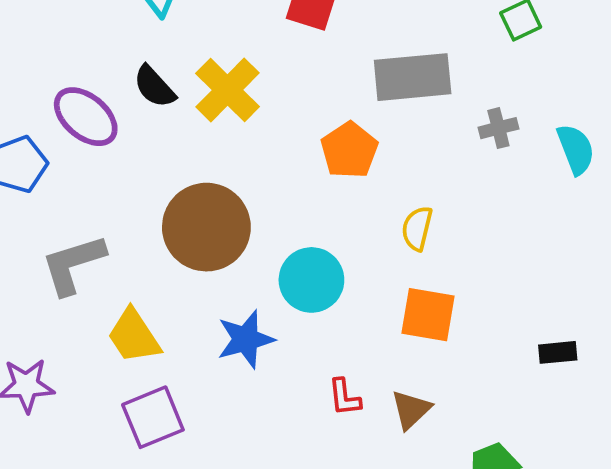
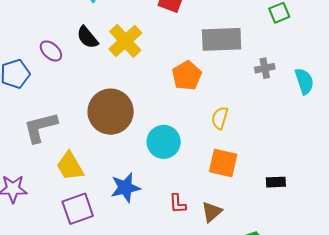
purple ellipse: (86, 117) -> (51, 51), size x0.7
blue star: (246, 339) -> (125, 188), moved
black rectangle: (558, 352) -> (276, 182), moved

